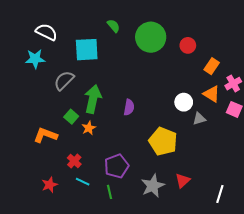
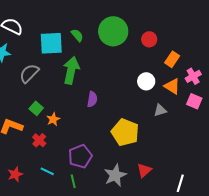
green semicircle: (114, 26) -> (77, 35), moved
green arrow: (93, 99) -> (71, 70), moved
white circle: (184, 102) -> (146, 81), moved
red cross: (74, 161) -> (39, 140), moved

